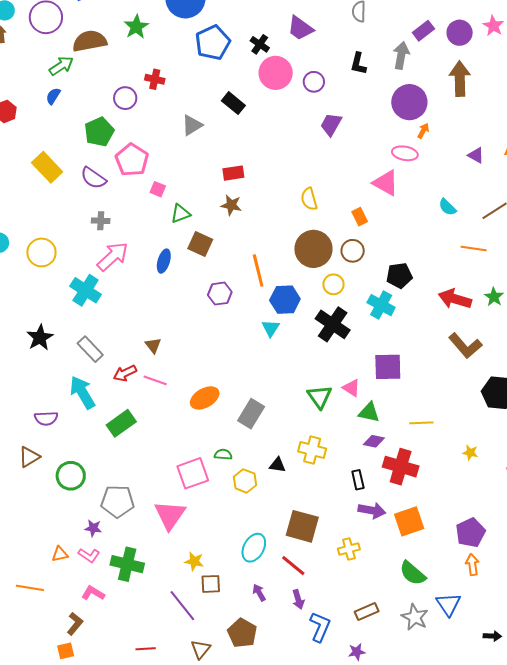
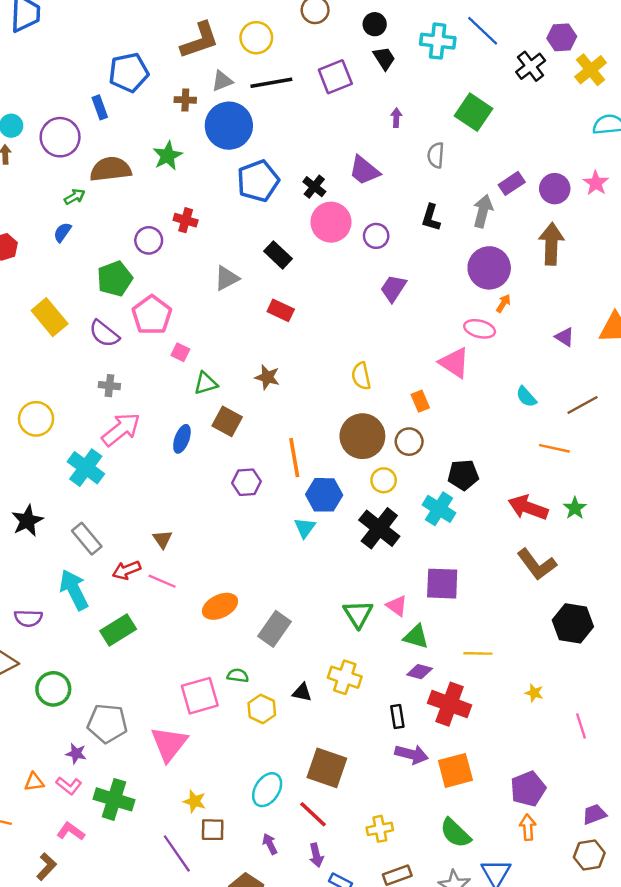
green arrow: (61, 66) -> (75, 197), size x0.7
red rectangle: (233, 173) -> (281, 310), moved, turned 30
yellow cross: (349, 549) -> (380, 829), moved

